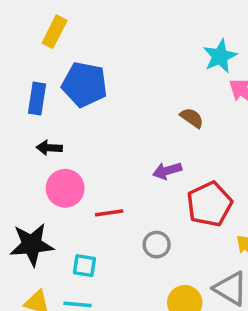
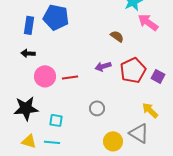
black arrow: (49, 148) -> (28, 53), moved
red pentagon: (209, 204) -> (133, 70), moved
red line: (109, 213) -> (70, 77), moved

